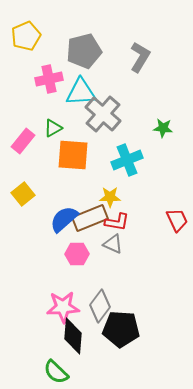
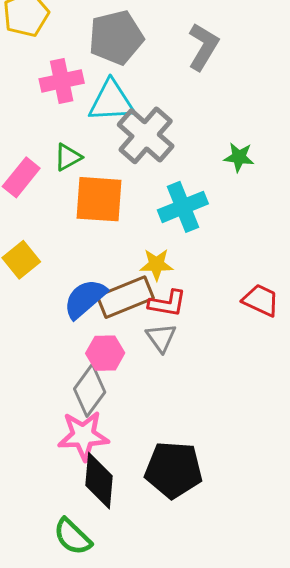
red trapezoid: (177, 220) -> (261, 300), turned -40
gray triangle: (113, 244) -> (161, 338), turned 30
gray diamond: (100, 306) -> (90, 390), moved

